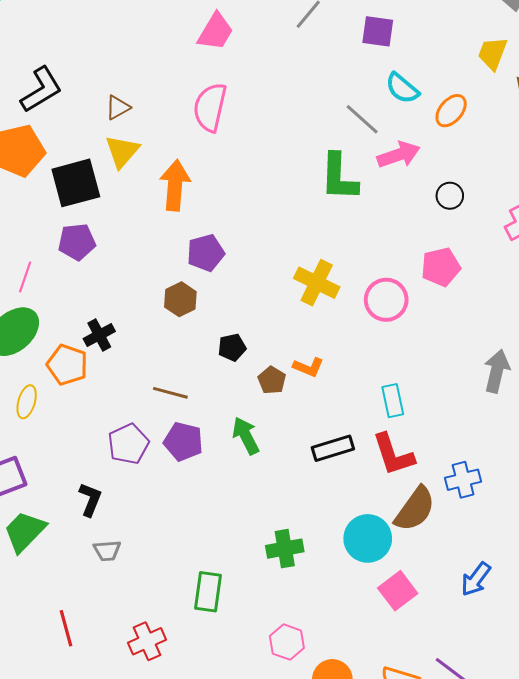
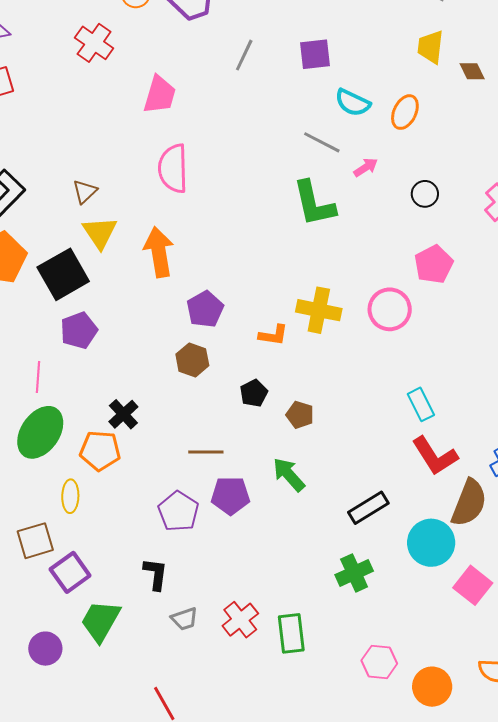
pink arrow: (399, 155) -> (366, 167), size x0.6
orange L-shape: (308, 367) -> (273, 335), moved
black rectangle: (333, 448) -> (368, 508), moved
red cross: (147, 641) -> (240, 620), moved

